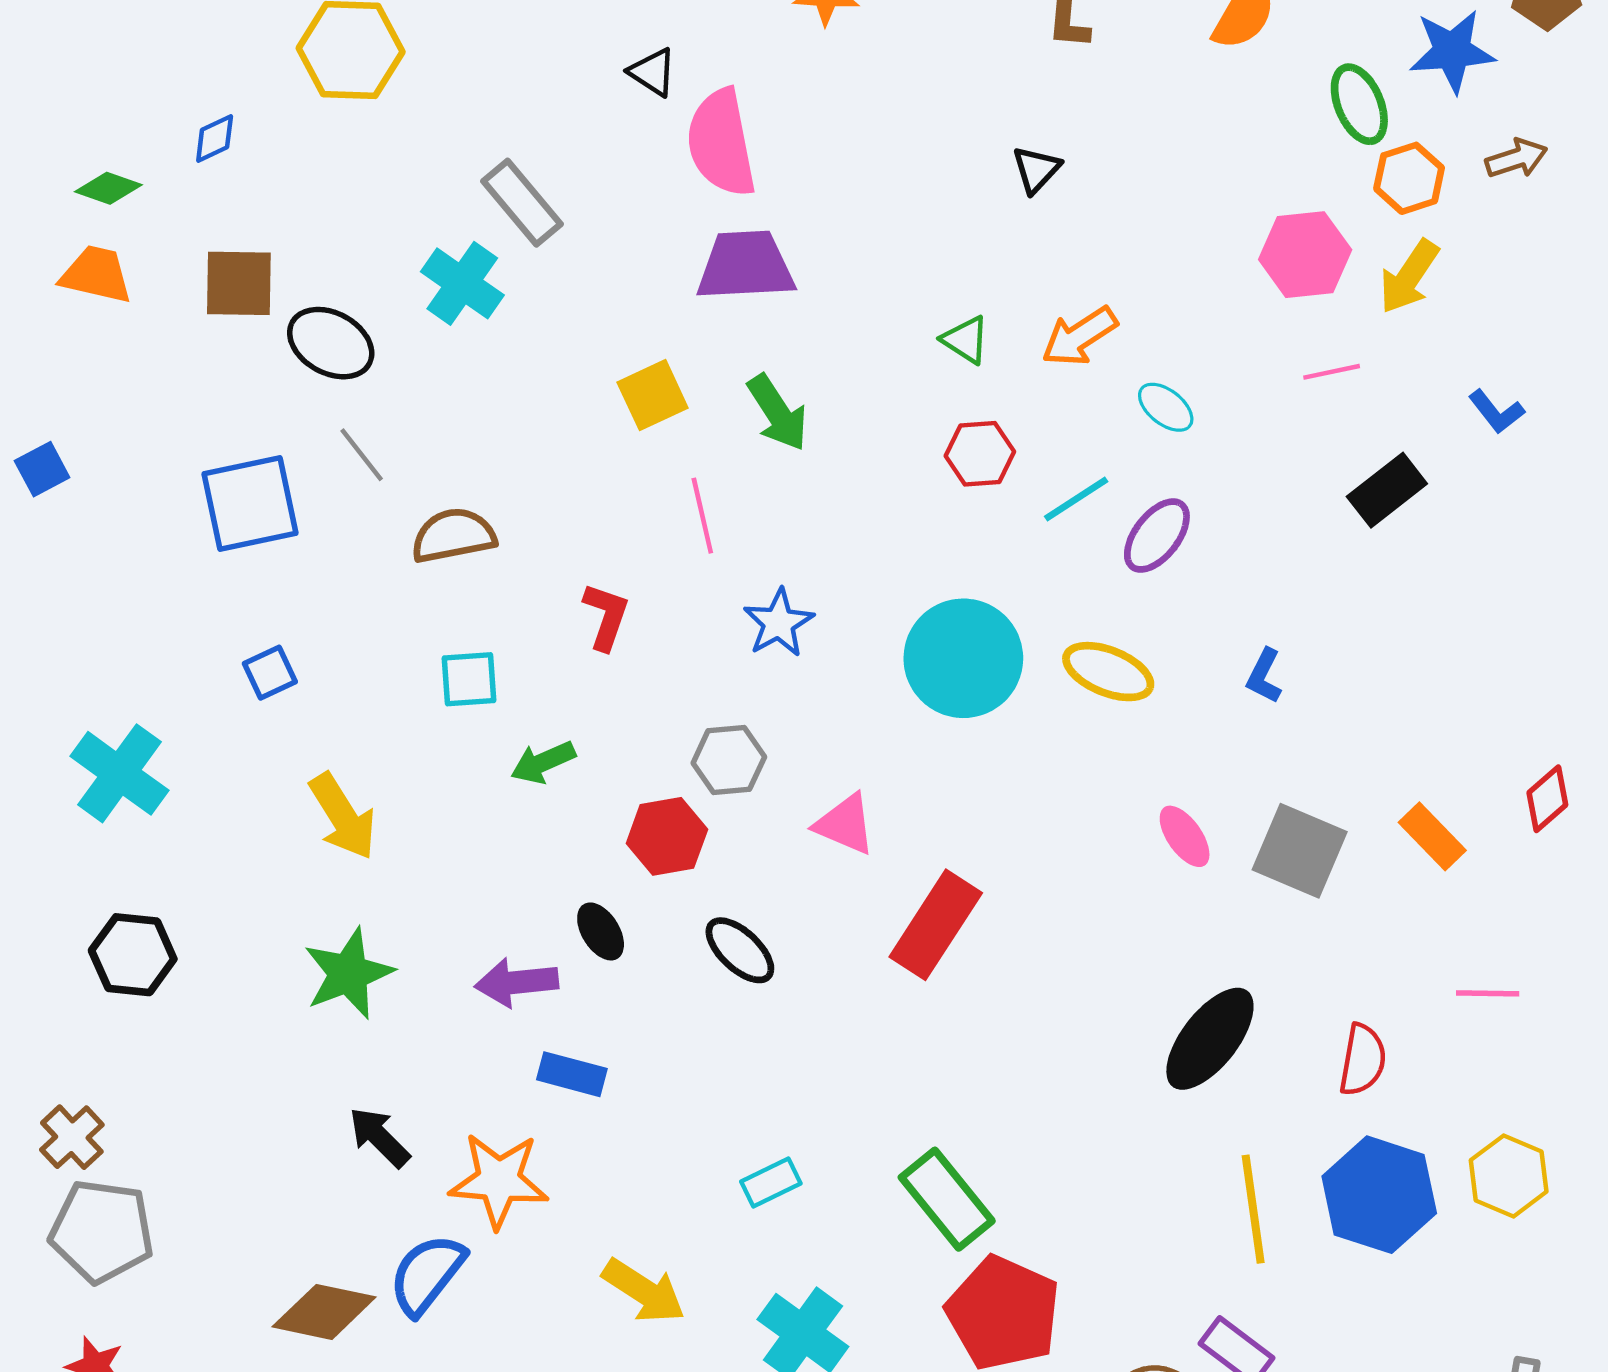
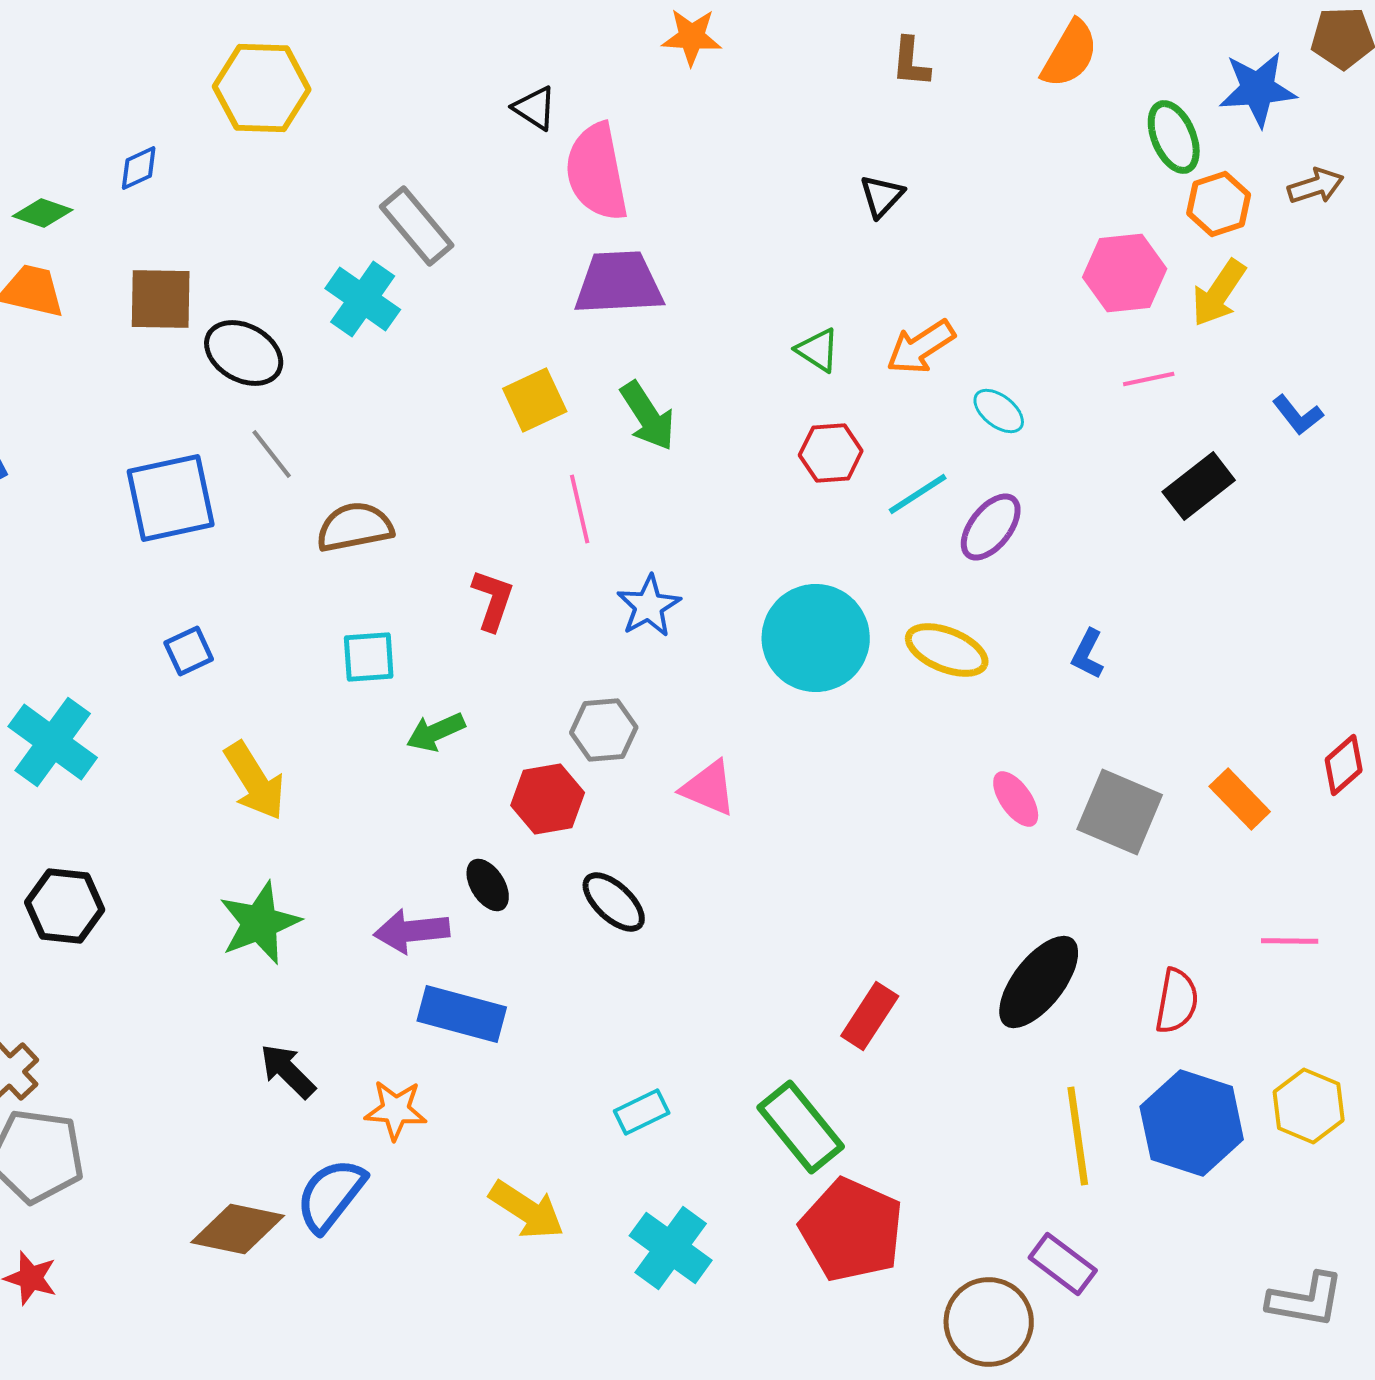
red rectangle: (936, 925) -> (870, 1016), moved, size x0.7
blue rectangle: (572, 1074) -> (462, 1014), size x1.4
orange star: (499, 1180) -> (396, 1110), size x0.7

